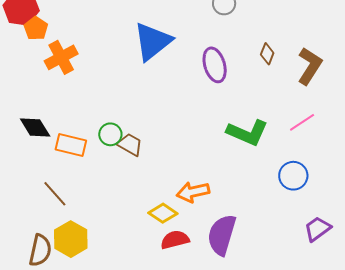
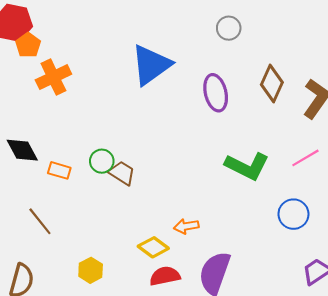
brown diamond: (267, 54) -> (272, 84), size x1.6
orange rectangle: (71, 145) -> (59, 170), size x0.7
orange arrow: (193, 192) -> (186, 226), size x0.7
yellow hexagon: (71, 239) -> (91, 270), moved, size x0.7

